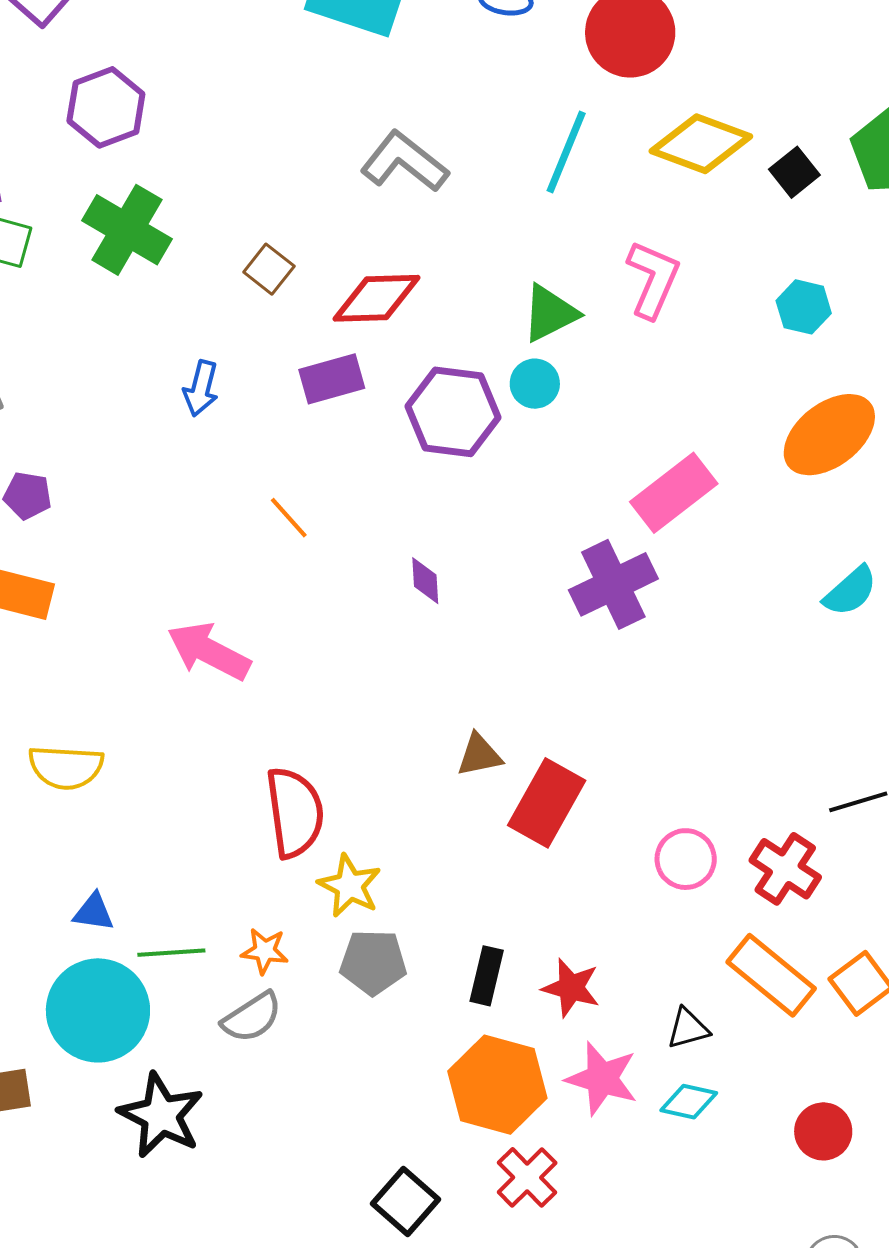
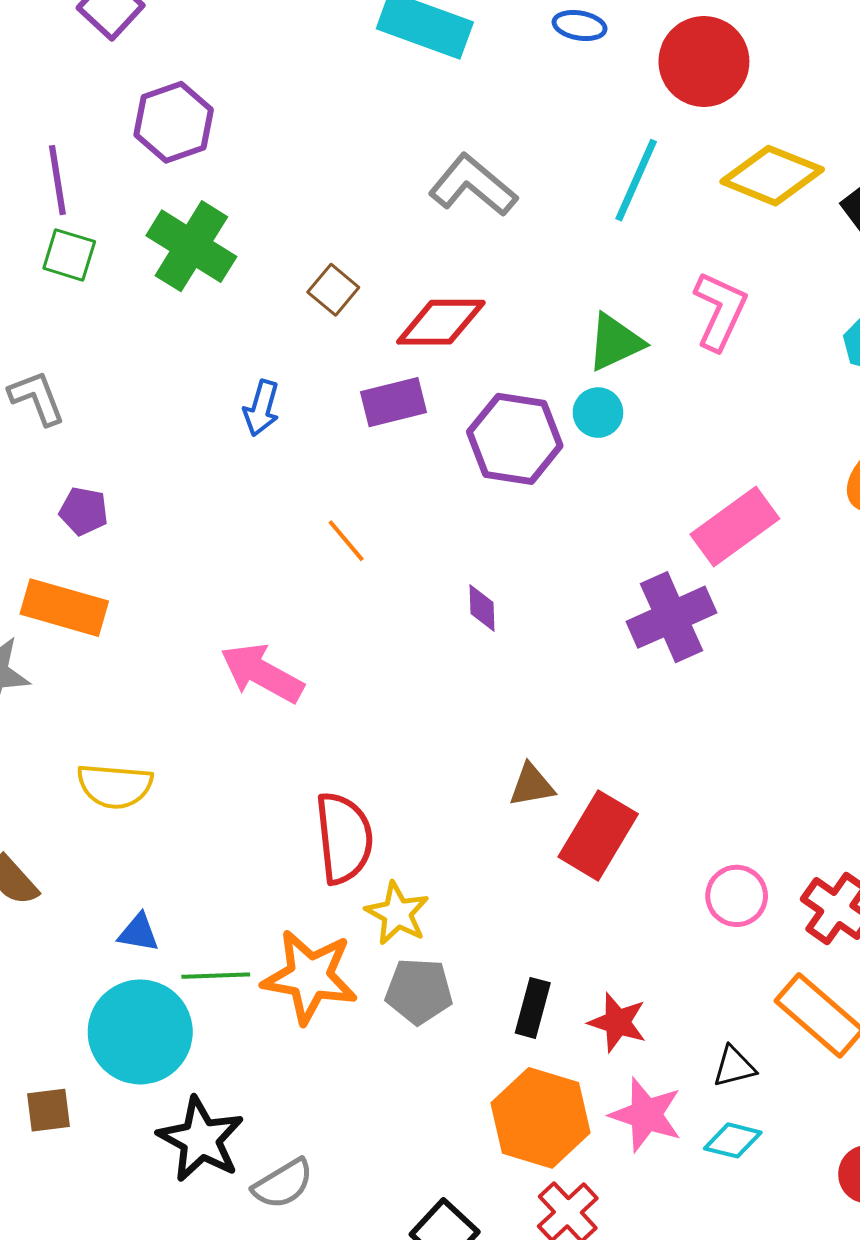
orange star: (265, 951) -> (310, 977), size x2.0
gray semicircle: (252, 1017) -> (283, 1184), moved

